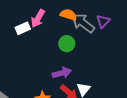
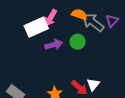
white rectangle: (23, 28) -> (36, 27), size x1.6
purple arrow: (62, 73) -> (54, 45), moved

